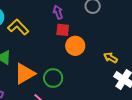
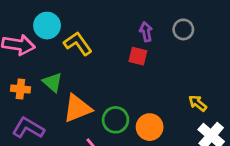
purple arrow: (58, 12) -> (146, 32), moved
orange circle: (75, 46) -> (150, 127), moved

